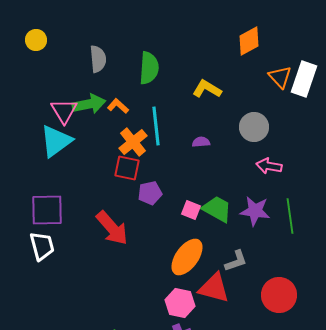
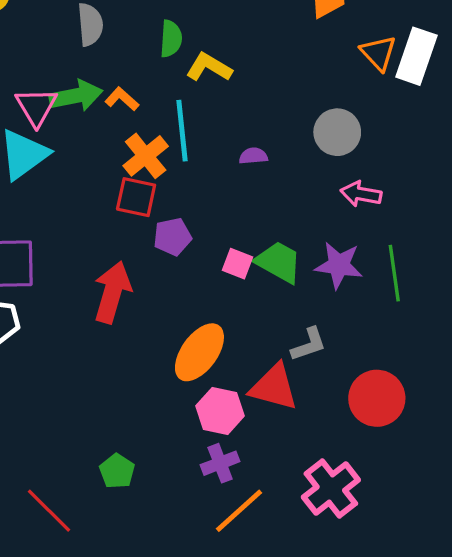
green semicircle: (149, 68) -> (171, 39), size x0.7
yellow L-shape: (207, 89) -> (209, 67), moved
red arrow: (112, 228) -> (112, 292), turned -123
orange ellipse: (187, 257) -> (199, 352), moved

